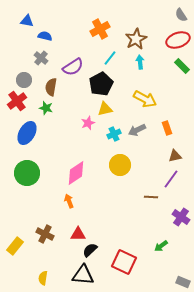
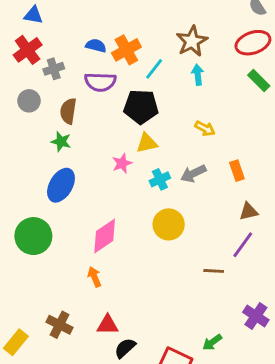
orange cross: (100, 29) -> (126, 50), moved
blue semicircle: (45, 36) -> (96, 46), moved
gray cross: (41, 58) -> (54, 69), turned 32
purple semicircle: (73, 67) -> (100, 82), turned 35
black pentagon: (101, 84) -> (141, 107), turned 30
yellow arrow: (145, 99) -> (205, 128), size x0.6
red cross: (17, 101) -> (28, 50), moved
blue ellipse: (27, 133) -> (61, 185), moved
purple cross: (181, 217) -> (256, 316), moved
green arrow: (161, 246) -> (212, 342), moved

